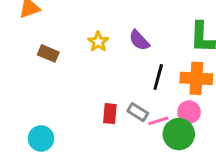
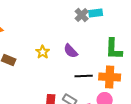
black line: (158, 77) -> (84, 76), turned 72

